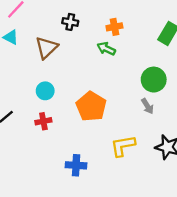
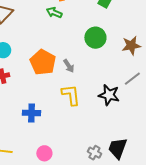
gray arrow: (147, 106) -> (69, 66), moved
yellow L-shape: (123, 146) -> (71, 95), turned 95

